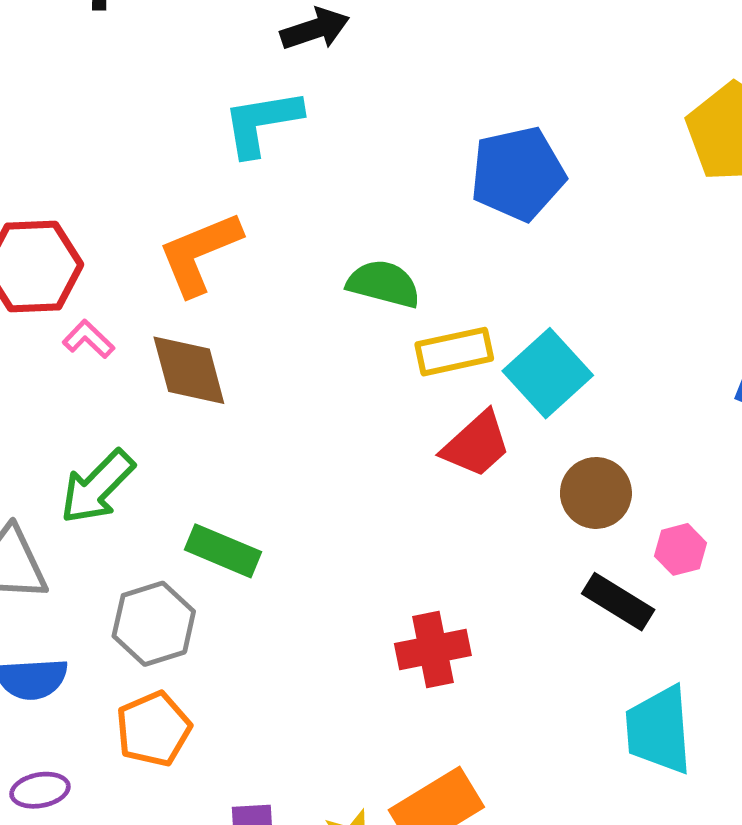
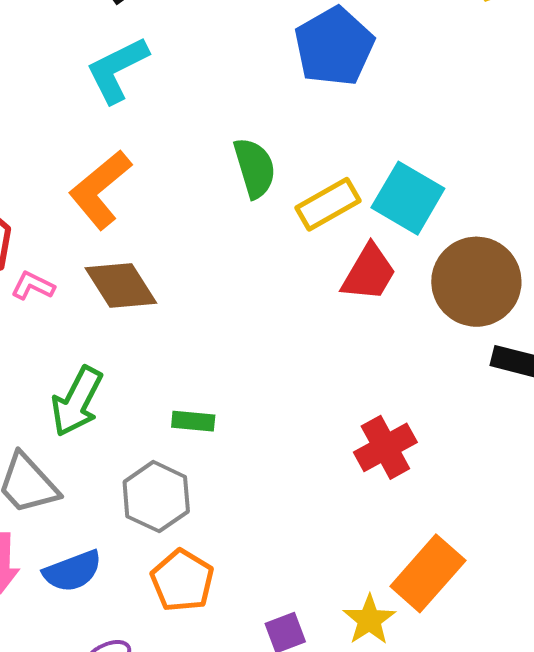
green semicircle: (384, 284) -> (255, 168), turned 76
brown circle: (596, 493) -> (476, 282), size x1.5
green rectangle: (223, 551) -> (193, 421), size x0.7

